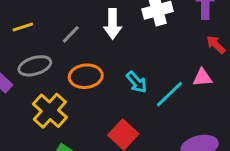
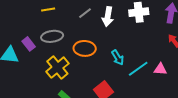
gray line: (71, 34) -> (85, 13), moved
pink triangle: (202, 78) -> (160, 69), moved

